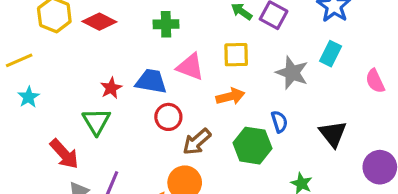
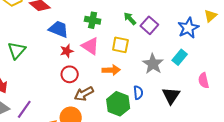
green cross: (166, 24) -> (93, 20), moved
blue trapezoid: (151, 81) -> (59, 29), moved
red star: (111, 88) -> (67, 51), moved
green triangle: (96, 121) -> (17, 50), moved
black triangle: (333, 134) -> (171, 96), moved

